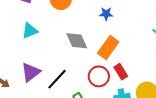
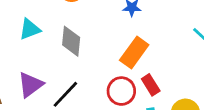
gray diamond: (77, 41) -> (71, 41), moved, turned 30

